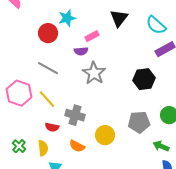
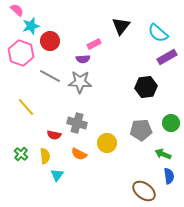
cyan star: (67, 18) -> (31, 26), moved
gray star: (94, 73) -> (80, 82), moved, turned -30
pink hexagon: (19, 93) -> (21, 53), moved
yellow line: (47, 99) -> (26, 107), moved

